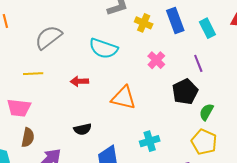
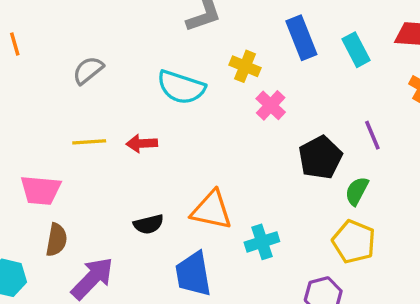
yellow cross: (144, 23) -> (245, 66), moved
gray semicircle: (48, 37) -> (88, 70), size x0.7
purple line: (198, 63) -> (372, 135), moved
yellow line: (33, 74) -> (89, 142), moved
orange triangle: (124, 98) -> (212, 210), moved

